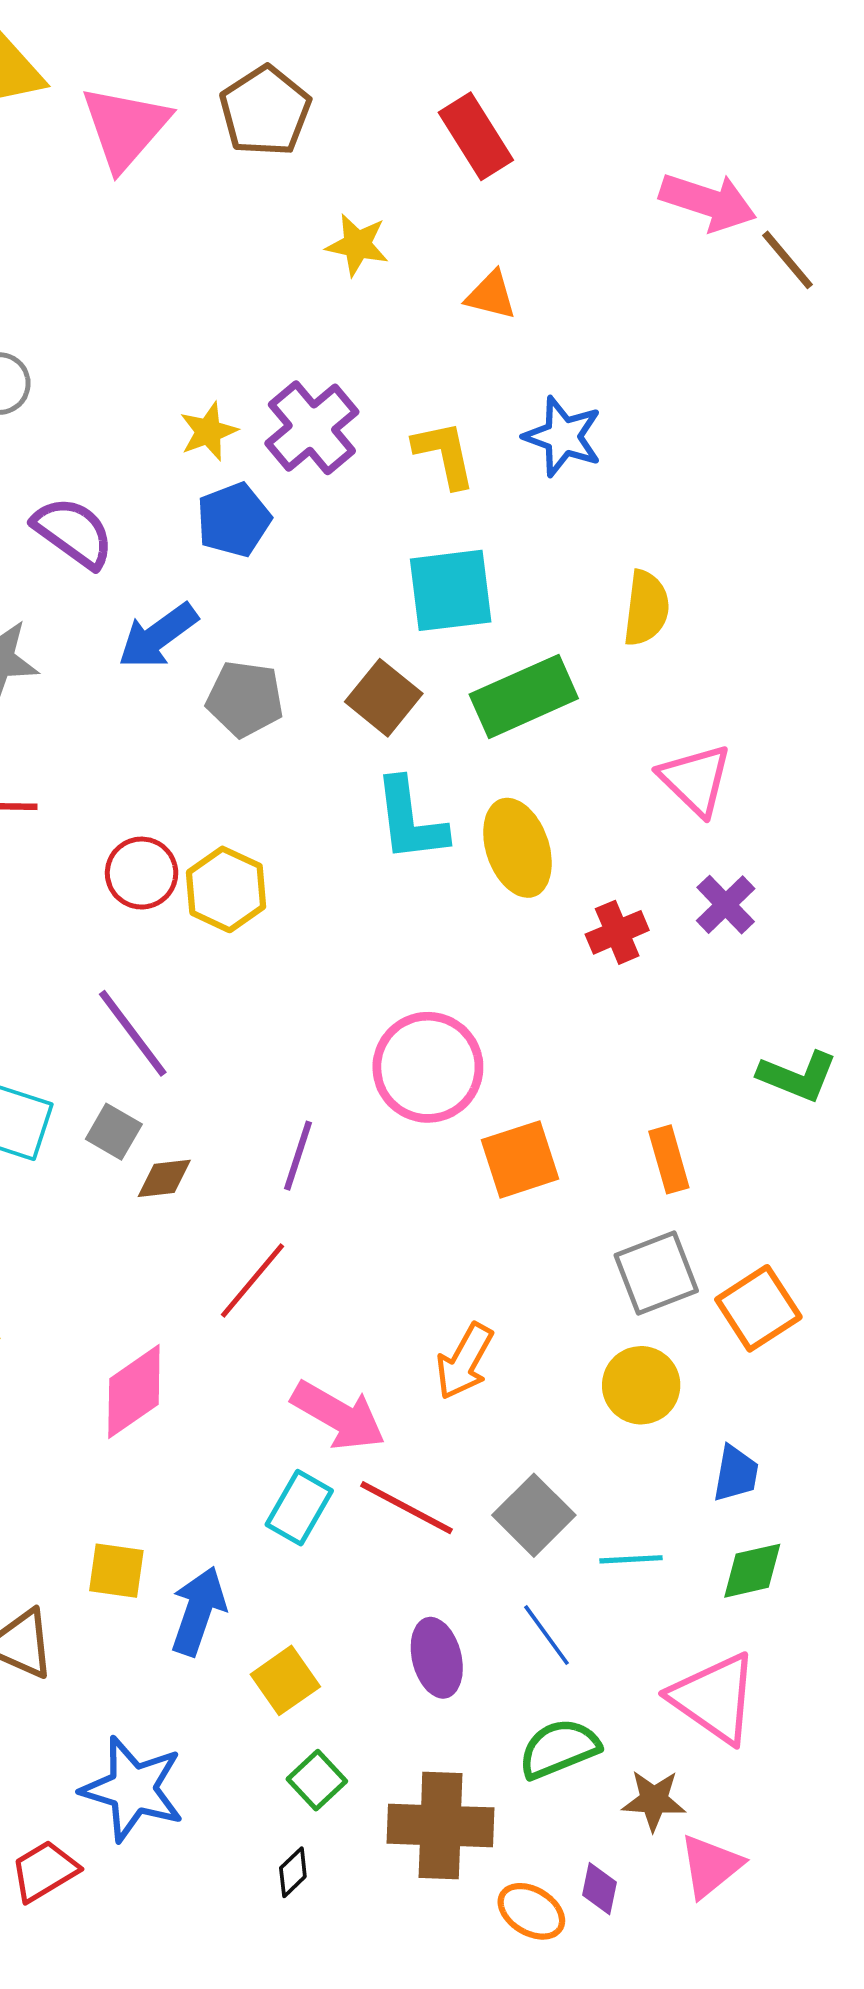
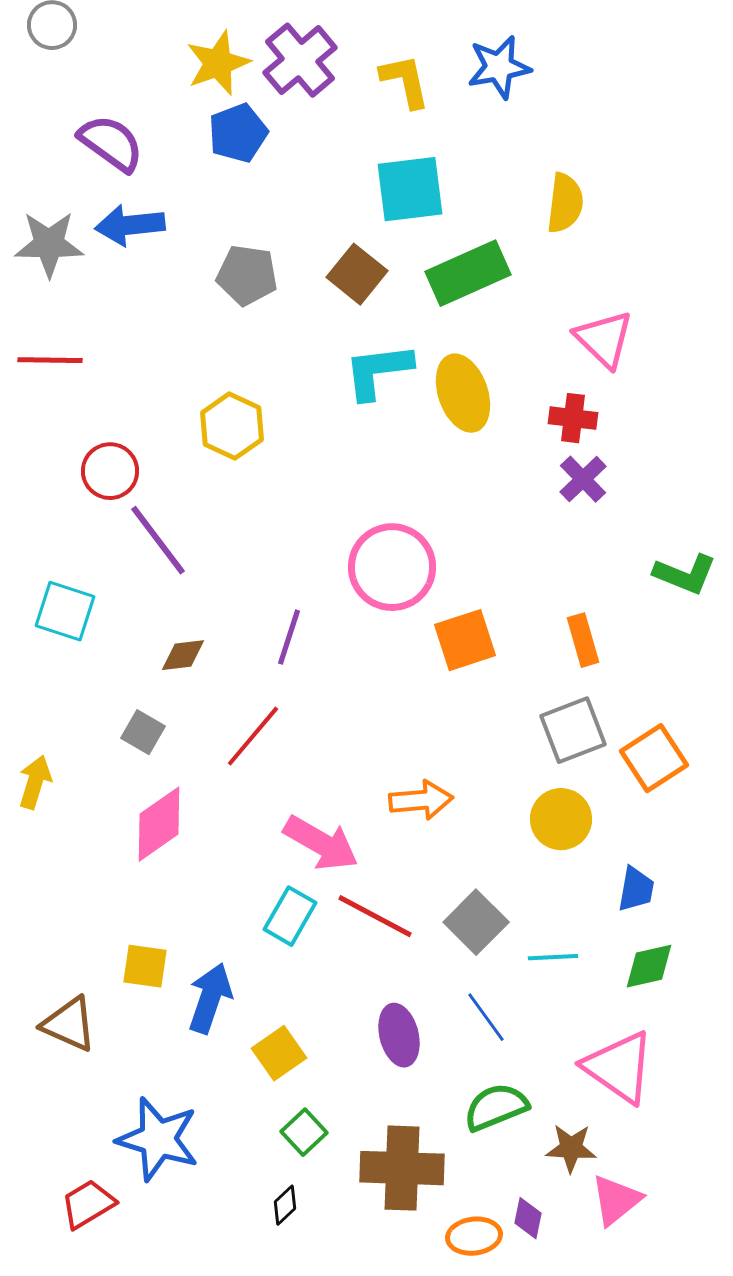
yellow star: (208, 431) -> (218, 63), size x1.4
blue star: (563, 437) -> (499, 67), turned -30
blue arrow: (158, 636) -> (130, 225), moved, turned 30
cyan L-shape: (410, 820) -> (378, 371), turned 90
red circle: (142, 873) -> (110, 471), moved
purple cross: (726, 905) -> (583, 479), moved
red cross: (617, 932) -> (573, 418), moved, turned 30
gray square: (114, 1132) -> (143, 732), moved
orange arrow: (464, 1361) -> (421, 800), turned -124
orange ellipse: (531, 1911) -> (474, 1236), turned -38

